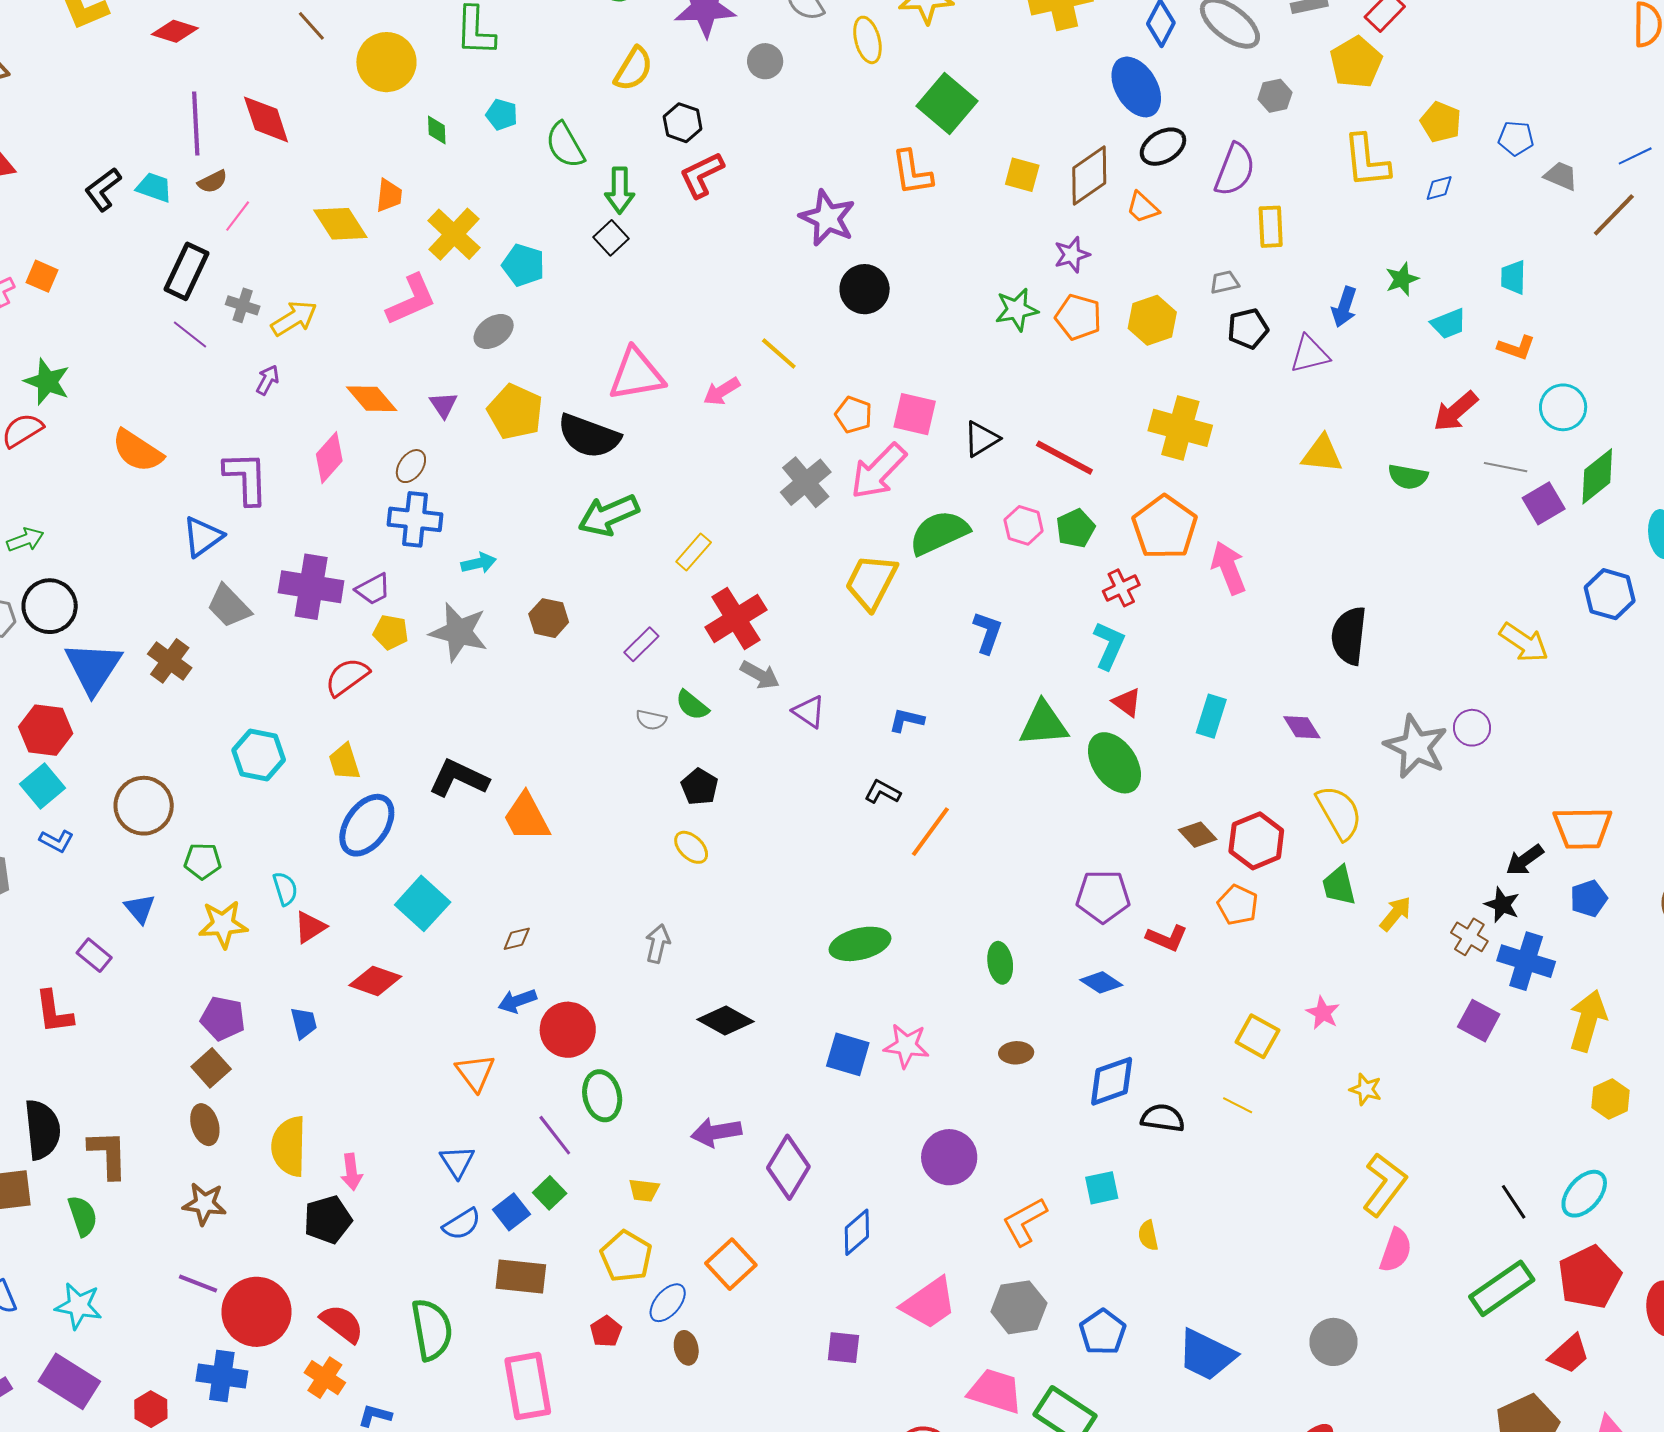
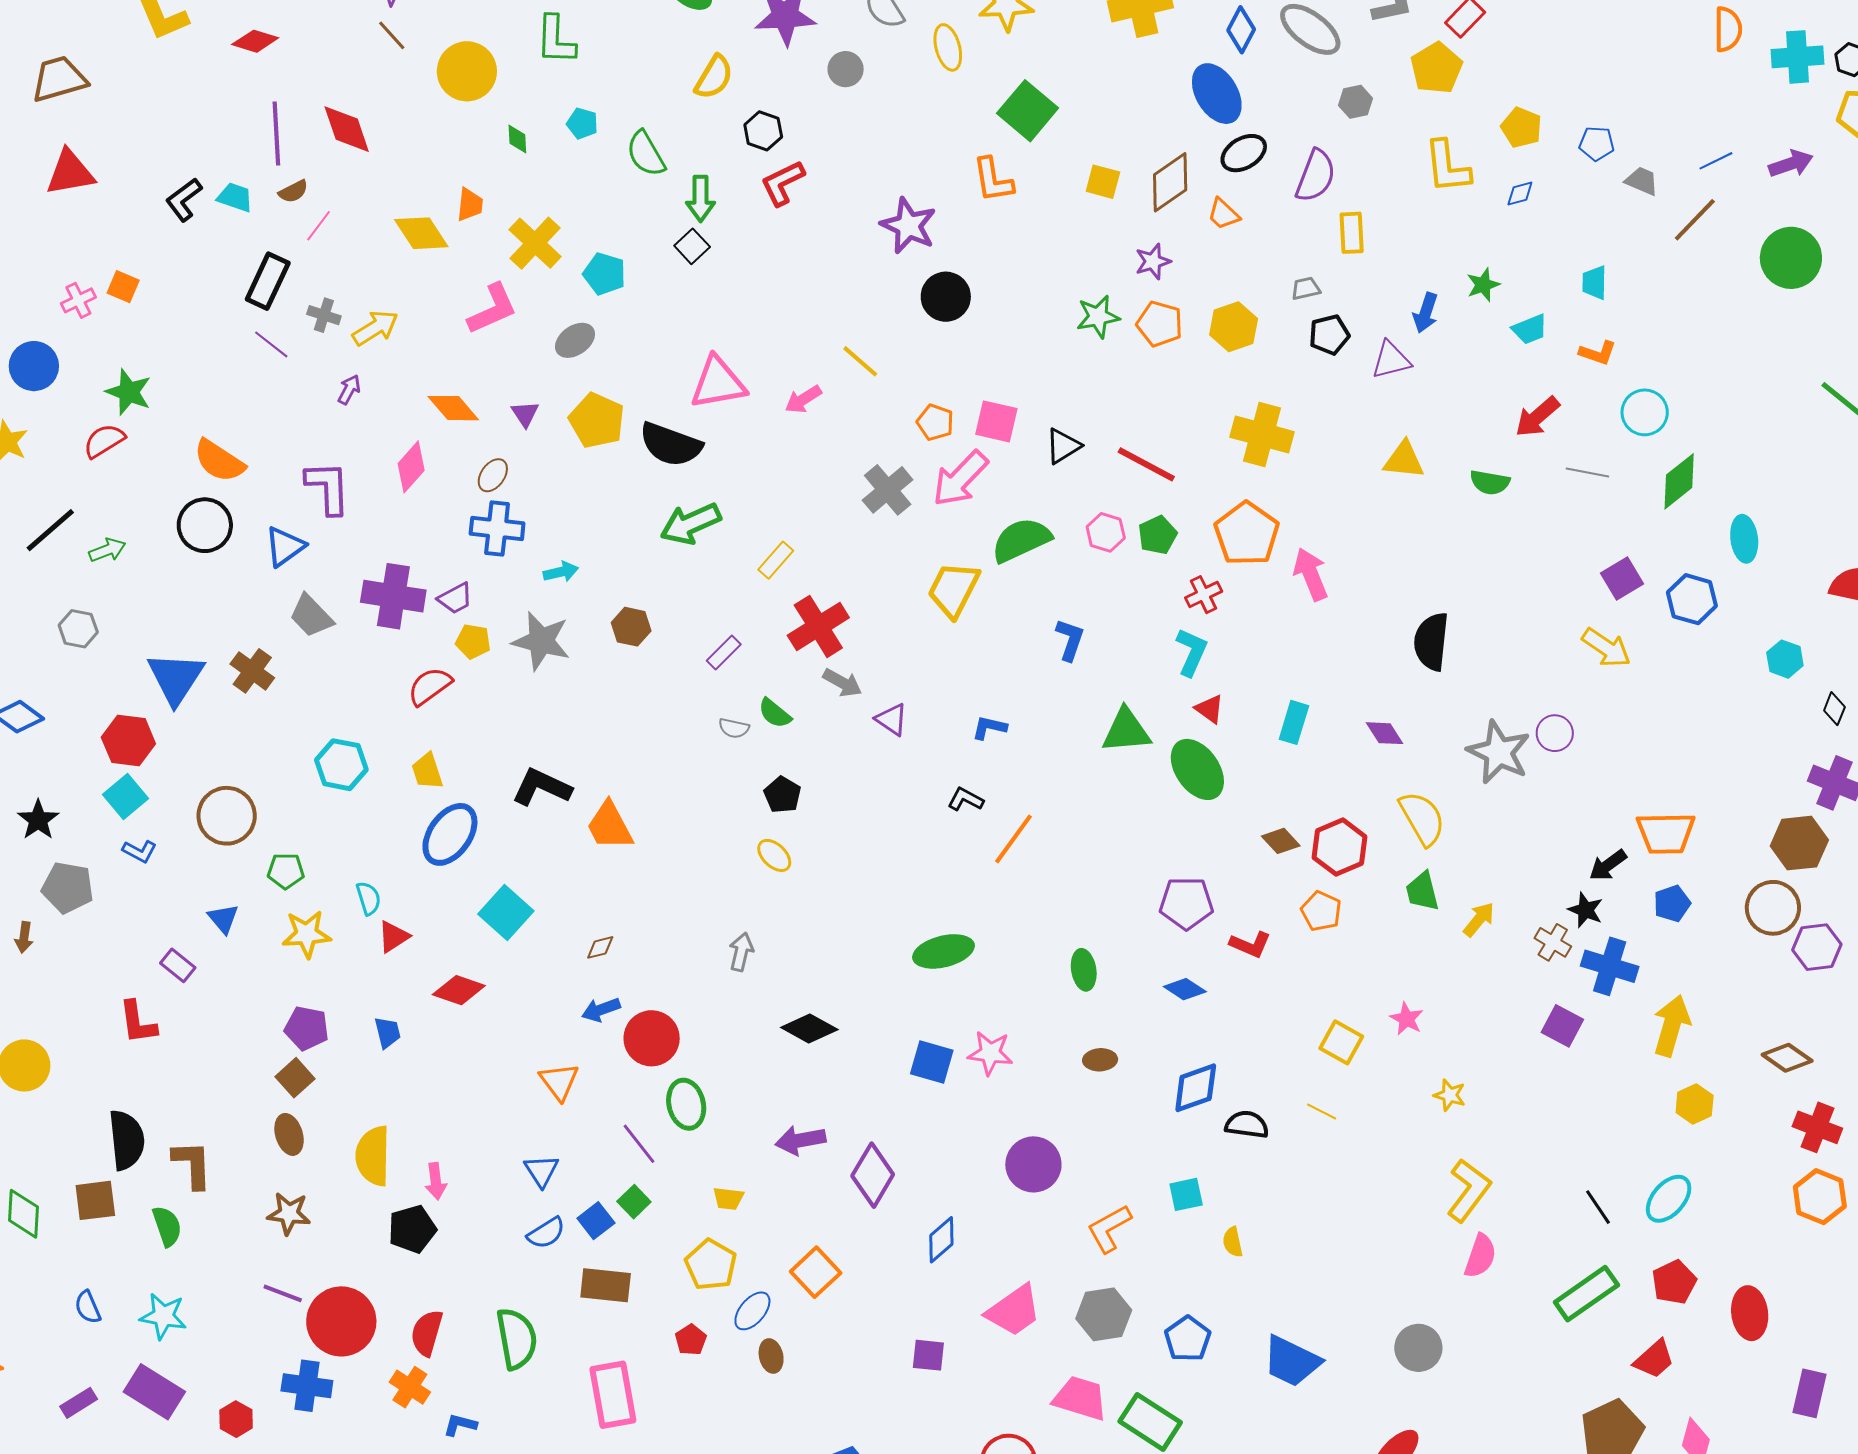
purple square: (1544, 503) -> (1622, 578), moved
black circle: (50, 606) -> (205, 525), moved
red pentagon: (1590, 1277) -> (1674, 1282), size x0.7
red semicircle: (342, 1324) -> (427, 1333), turned -111

